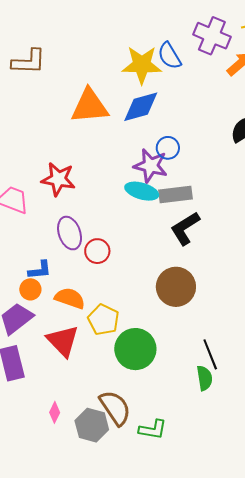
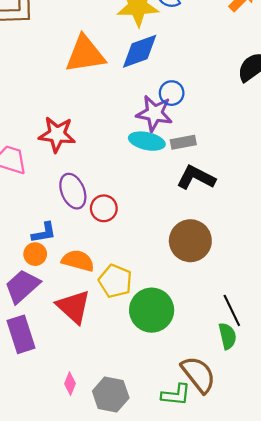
gray rectangle: (176, 195) -> (183, 142), size x0.7
black L-shape: (185, 228) -> (196, 178), turned 63
brown semicircle: (115, 408) -> (198, 374), moved

